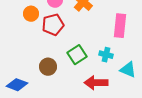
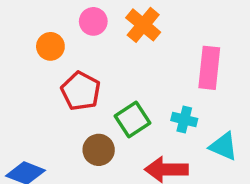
red pentagon: (53, 25) -> (81, 91), moved, turned -30
brown circle: (48, 67) -> (99, 150), moved

